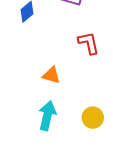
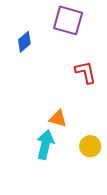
orange triangle: (51, 75) -> (58, 119), moved

